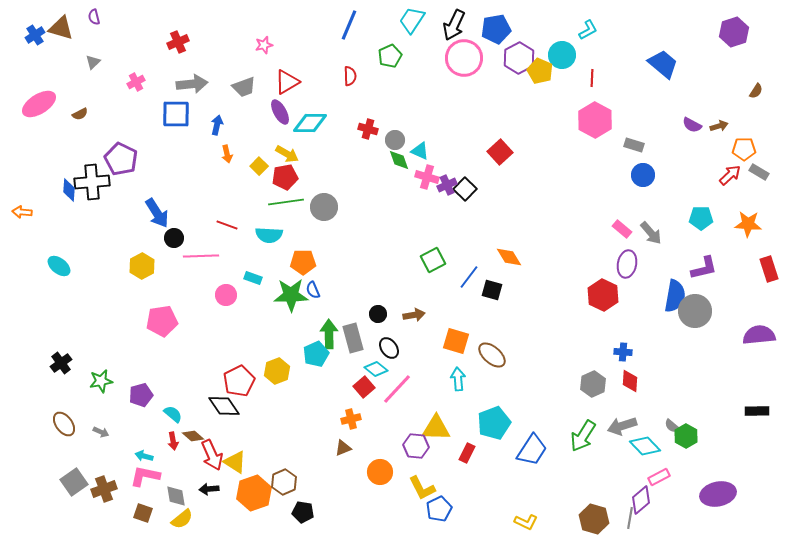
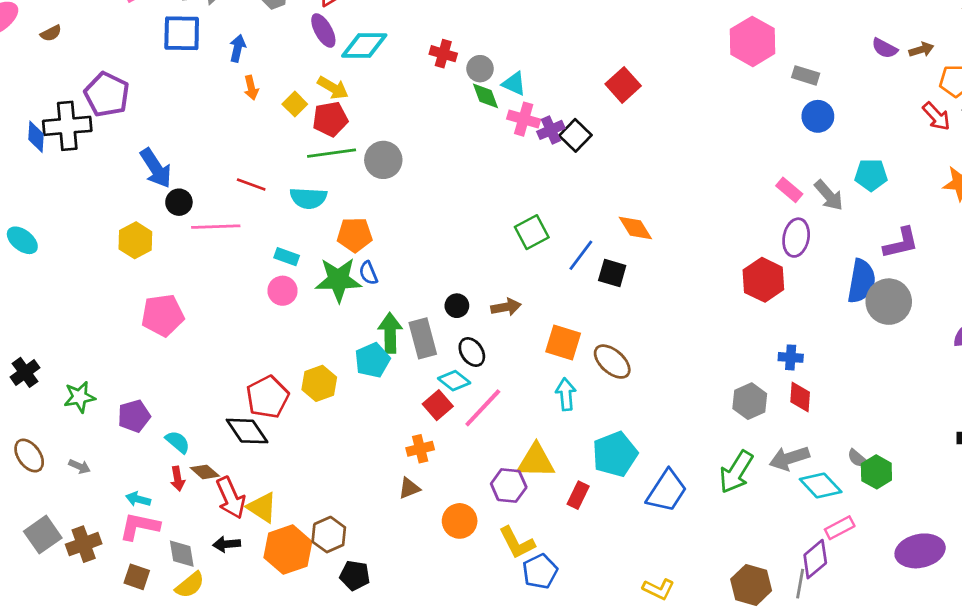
red arrow: (730, 175) -> (936, 116), turned 90
cyan pentagon: (701, 218) -> (871, 175), moved
pink circle: (226, 295) -> (282, 291), moved

